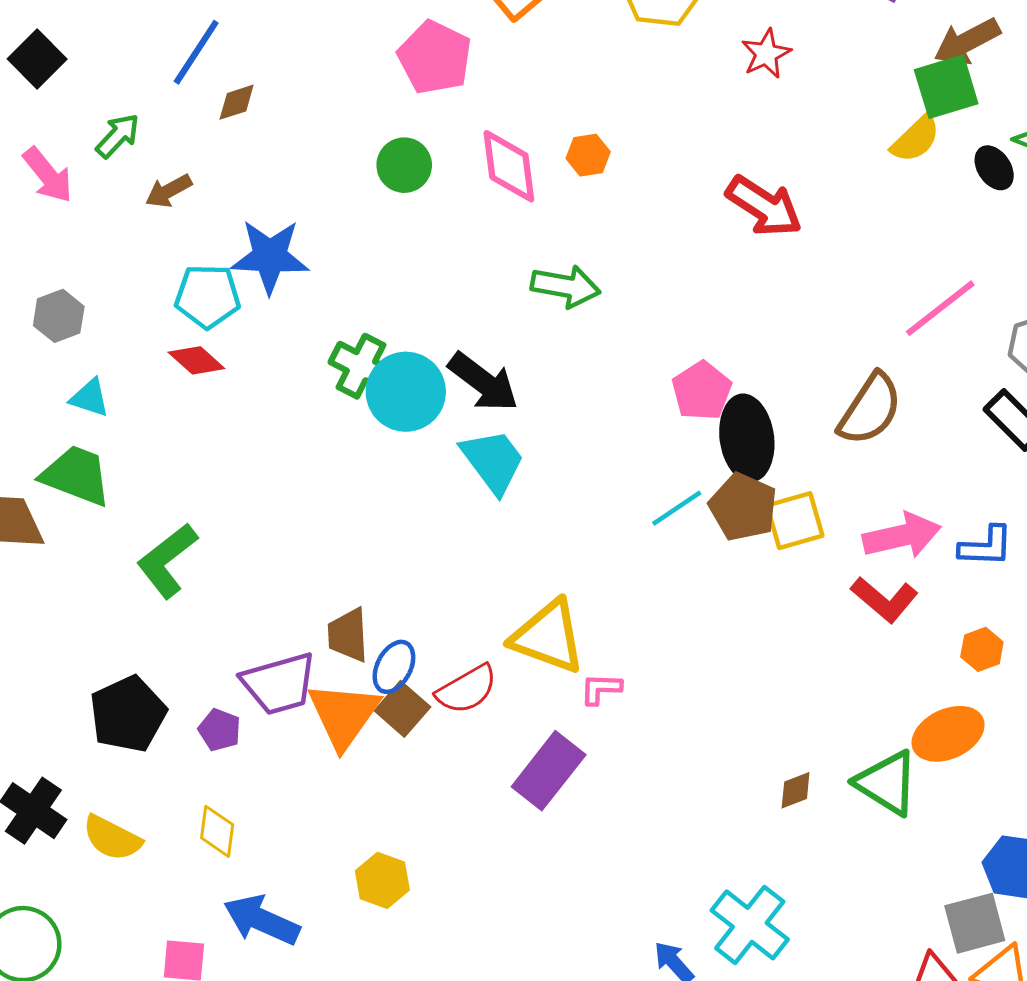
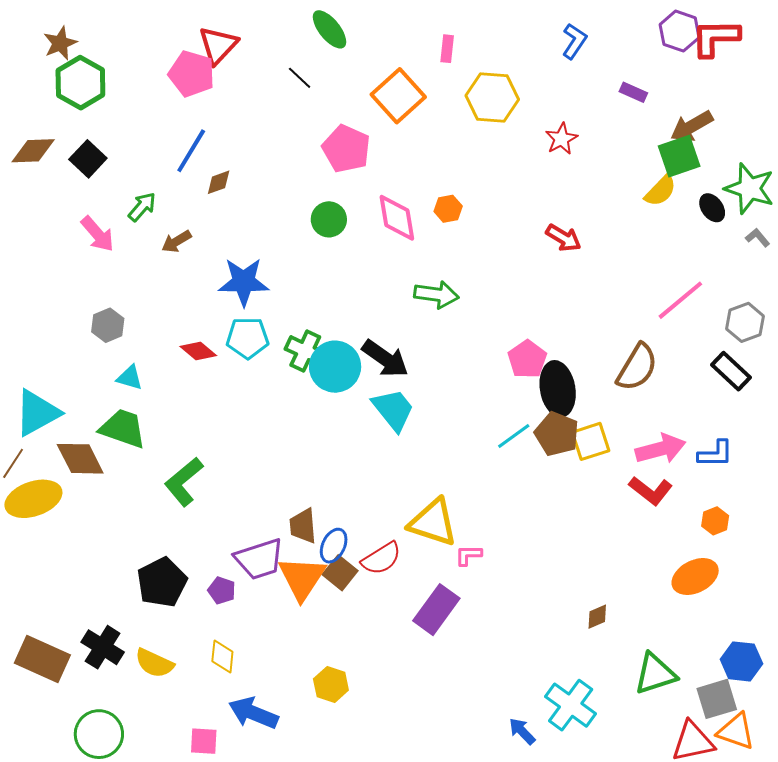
red arrow: (764, 206) -> (564, 238), size x0.7
cyan pentagon: (208, 296) -> (248, 338), moved
green triangle: (887, 783) -> (655, 674), moved, turned -48

